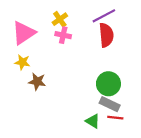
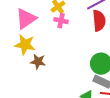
yellow star: (22, 62) -> (25, 45), size x1.5

